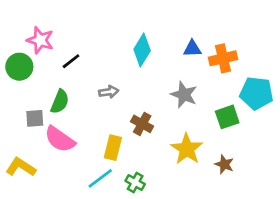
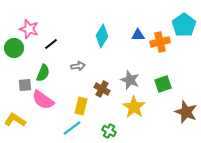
cyan pentagon: (256, 93) -> (184, 25), moved, turned 30
gray star: (184, 95) -> (130, 80), moved
brown star: (224, 164) -> (186, 112), moved, size x1.6
green cross: (135, 182) -> (109, 131), moved

